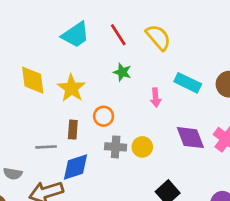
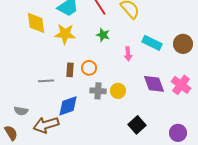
yellow diamond: (33, 80) -> (36, 23), moved
yellow star: (71, 88) -> (65, 34), moved, turned -30
brown rectangle: (73, 130) -> (70, 70), moved
gray line: (46, 147) -> (46, 81), moved

